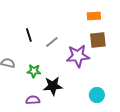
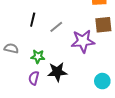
black line: (29, 35) -> (33, 20), turned 32
purple semicircle: (33, 100) -> (34, 78), moved, turned -72

